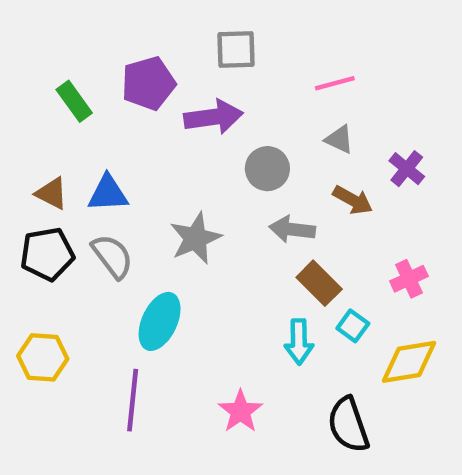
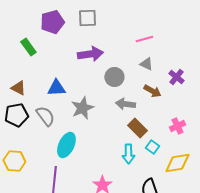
gray square: (236, 50) -> (87, 18), moved
purple pentagon: (148, 83) -> (52, 22), moved
blue triangle: (108, 193) -> (56, 88), moved

